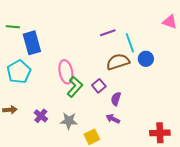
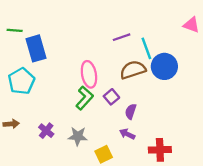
blue circle: (146, 59) -> (164, 66), size x1.5
pink ellipse: (66, 72) -> (89, 74), moved
red cross: (160, 133) -> (160, 150), moved

